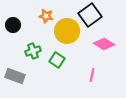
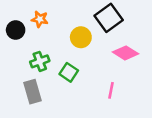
orange star: (46, 16) -> (40, 19), moved
yellow circle: (67, 31) -> (81, 37), size x0.7
gray rectangle: (15, 76) -> (33, 92), moved, turned 54

